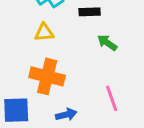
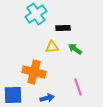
yellow triangle: (44, 32) -> (52, 47), moved

